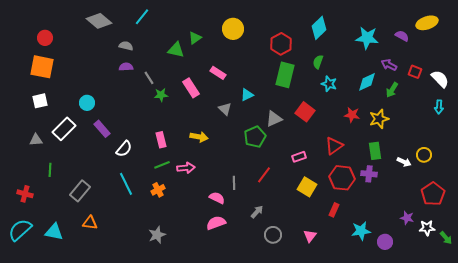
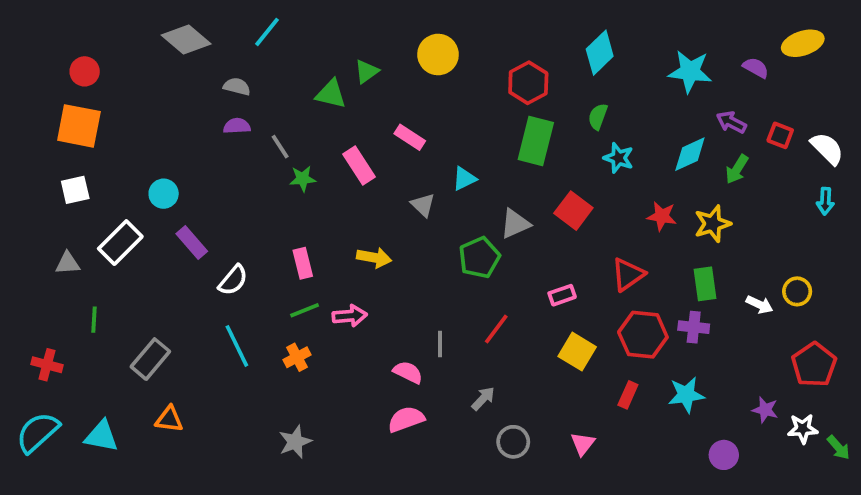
cyan star: (361, 231) -> (686, 395), moved

